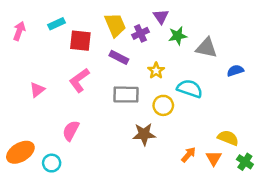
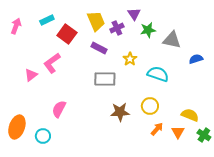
red square: (80, 41) -> (67, 34), turned 30
pink L-shape: (79, 80) -> (52, 63), moved
yellow circle: (163, 105) -> (150, 106), moved
orange ellipse: (20, 152) -> (17, 127), turned -40

